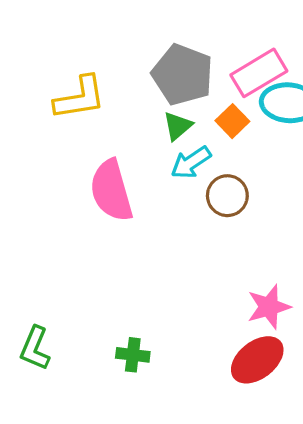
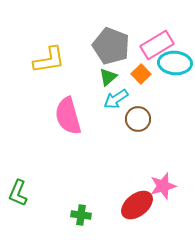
green L-shape: (35, 348) -> (18, 193), moved
red ellipse: (257, 360) -> (137, 205), moved

